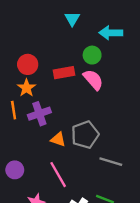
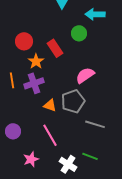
red rectangle: (64, 73) -> (55, 48), turned 66
pink semicircle: (93, 80) -> (85, 75), moved, turned -84
orange star: (26, 88) -> (36, 61), moved

